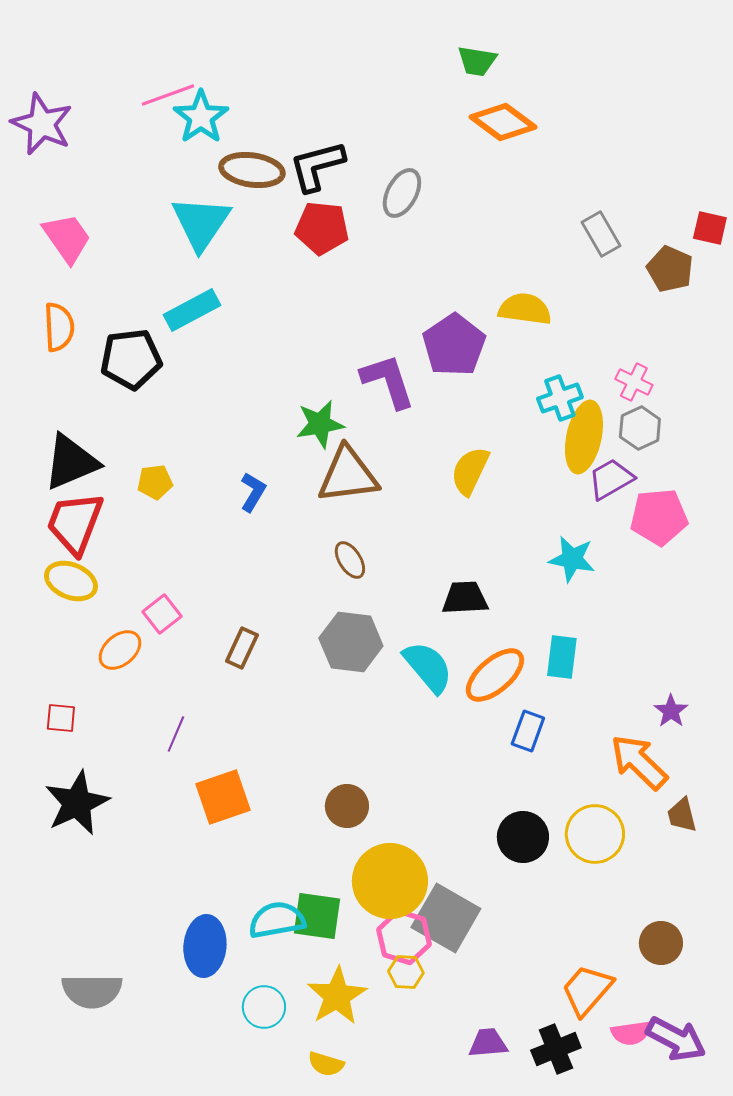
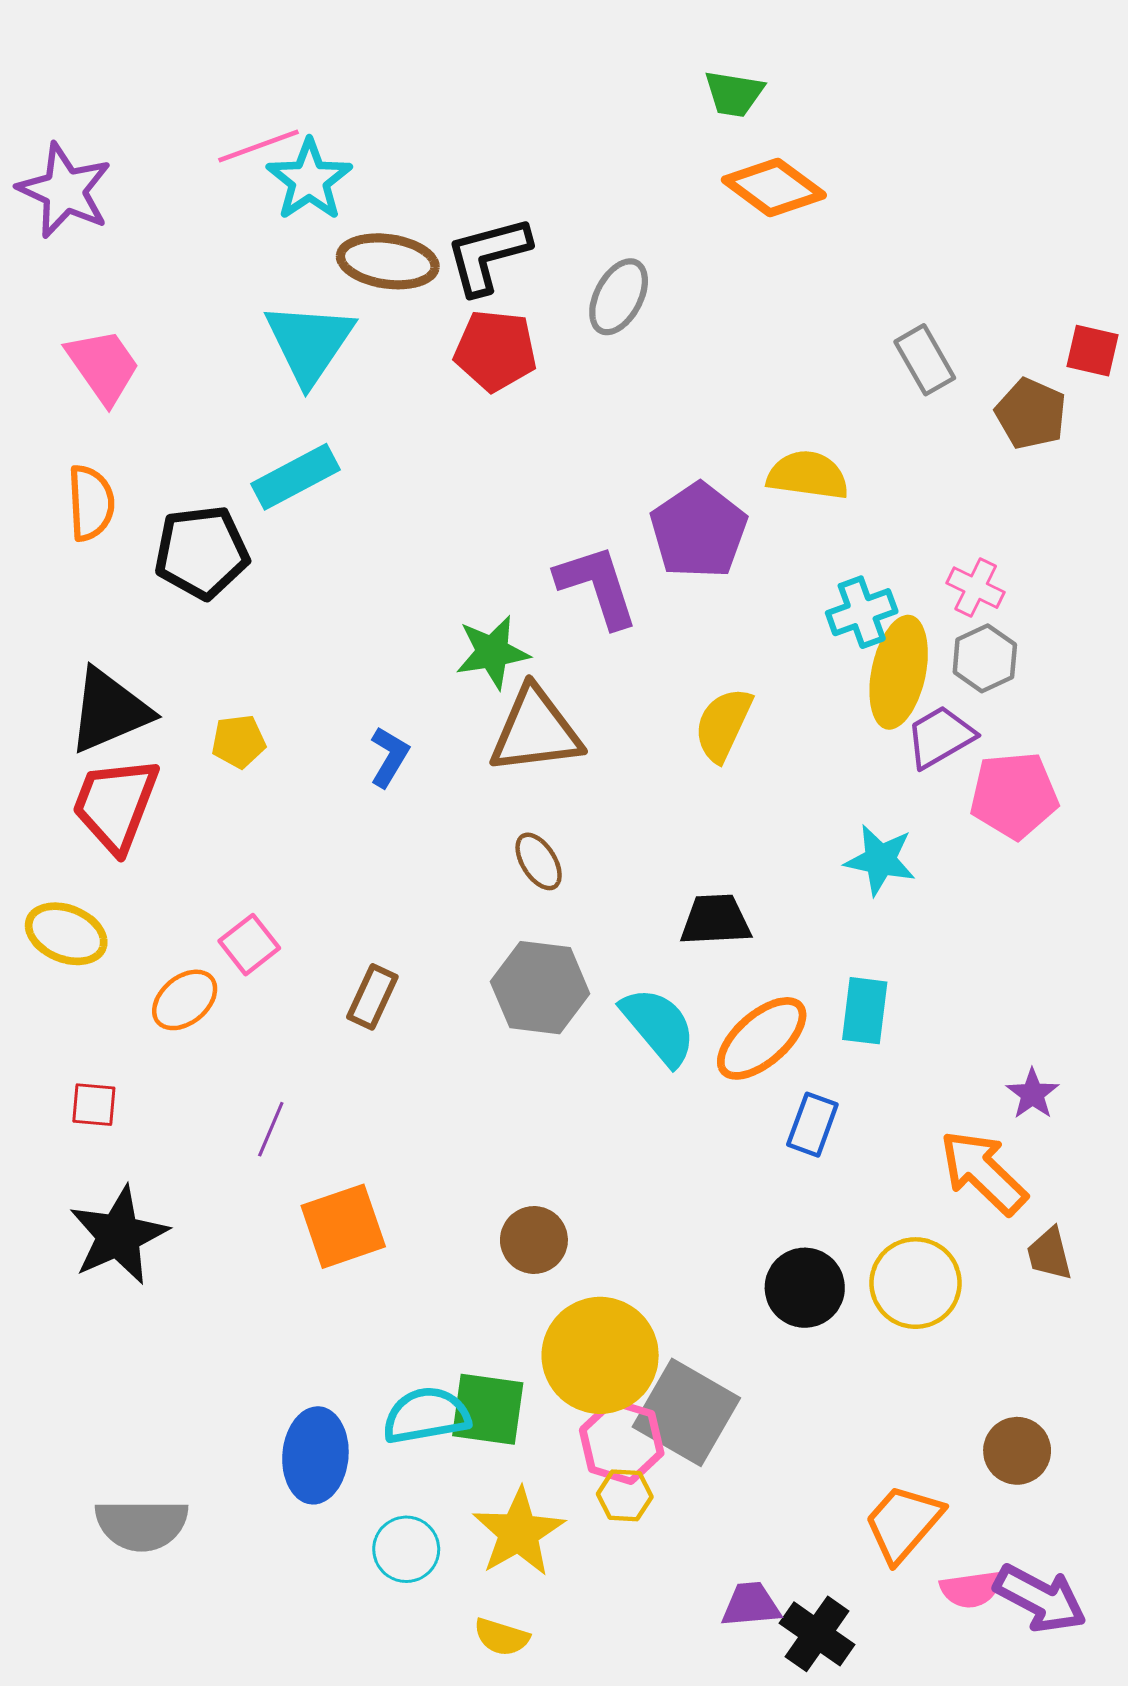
yellow ellipse: (71, 581) -> (66, 934), moved
black cross: (556, 1049) -> (817, 1634), moved, turned -33

